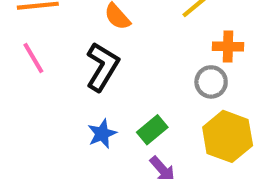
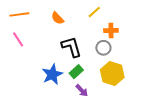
black L-shape: (102, 67) -> (71, 47), moved, turned -45
blue star: (102, 134) -> (52, 74), size x1.5

